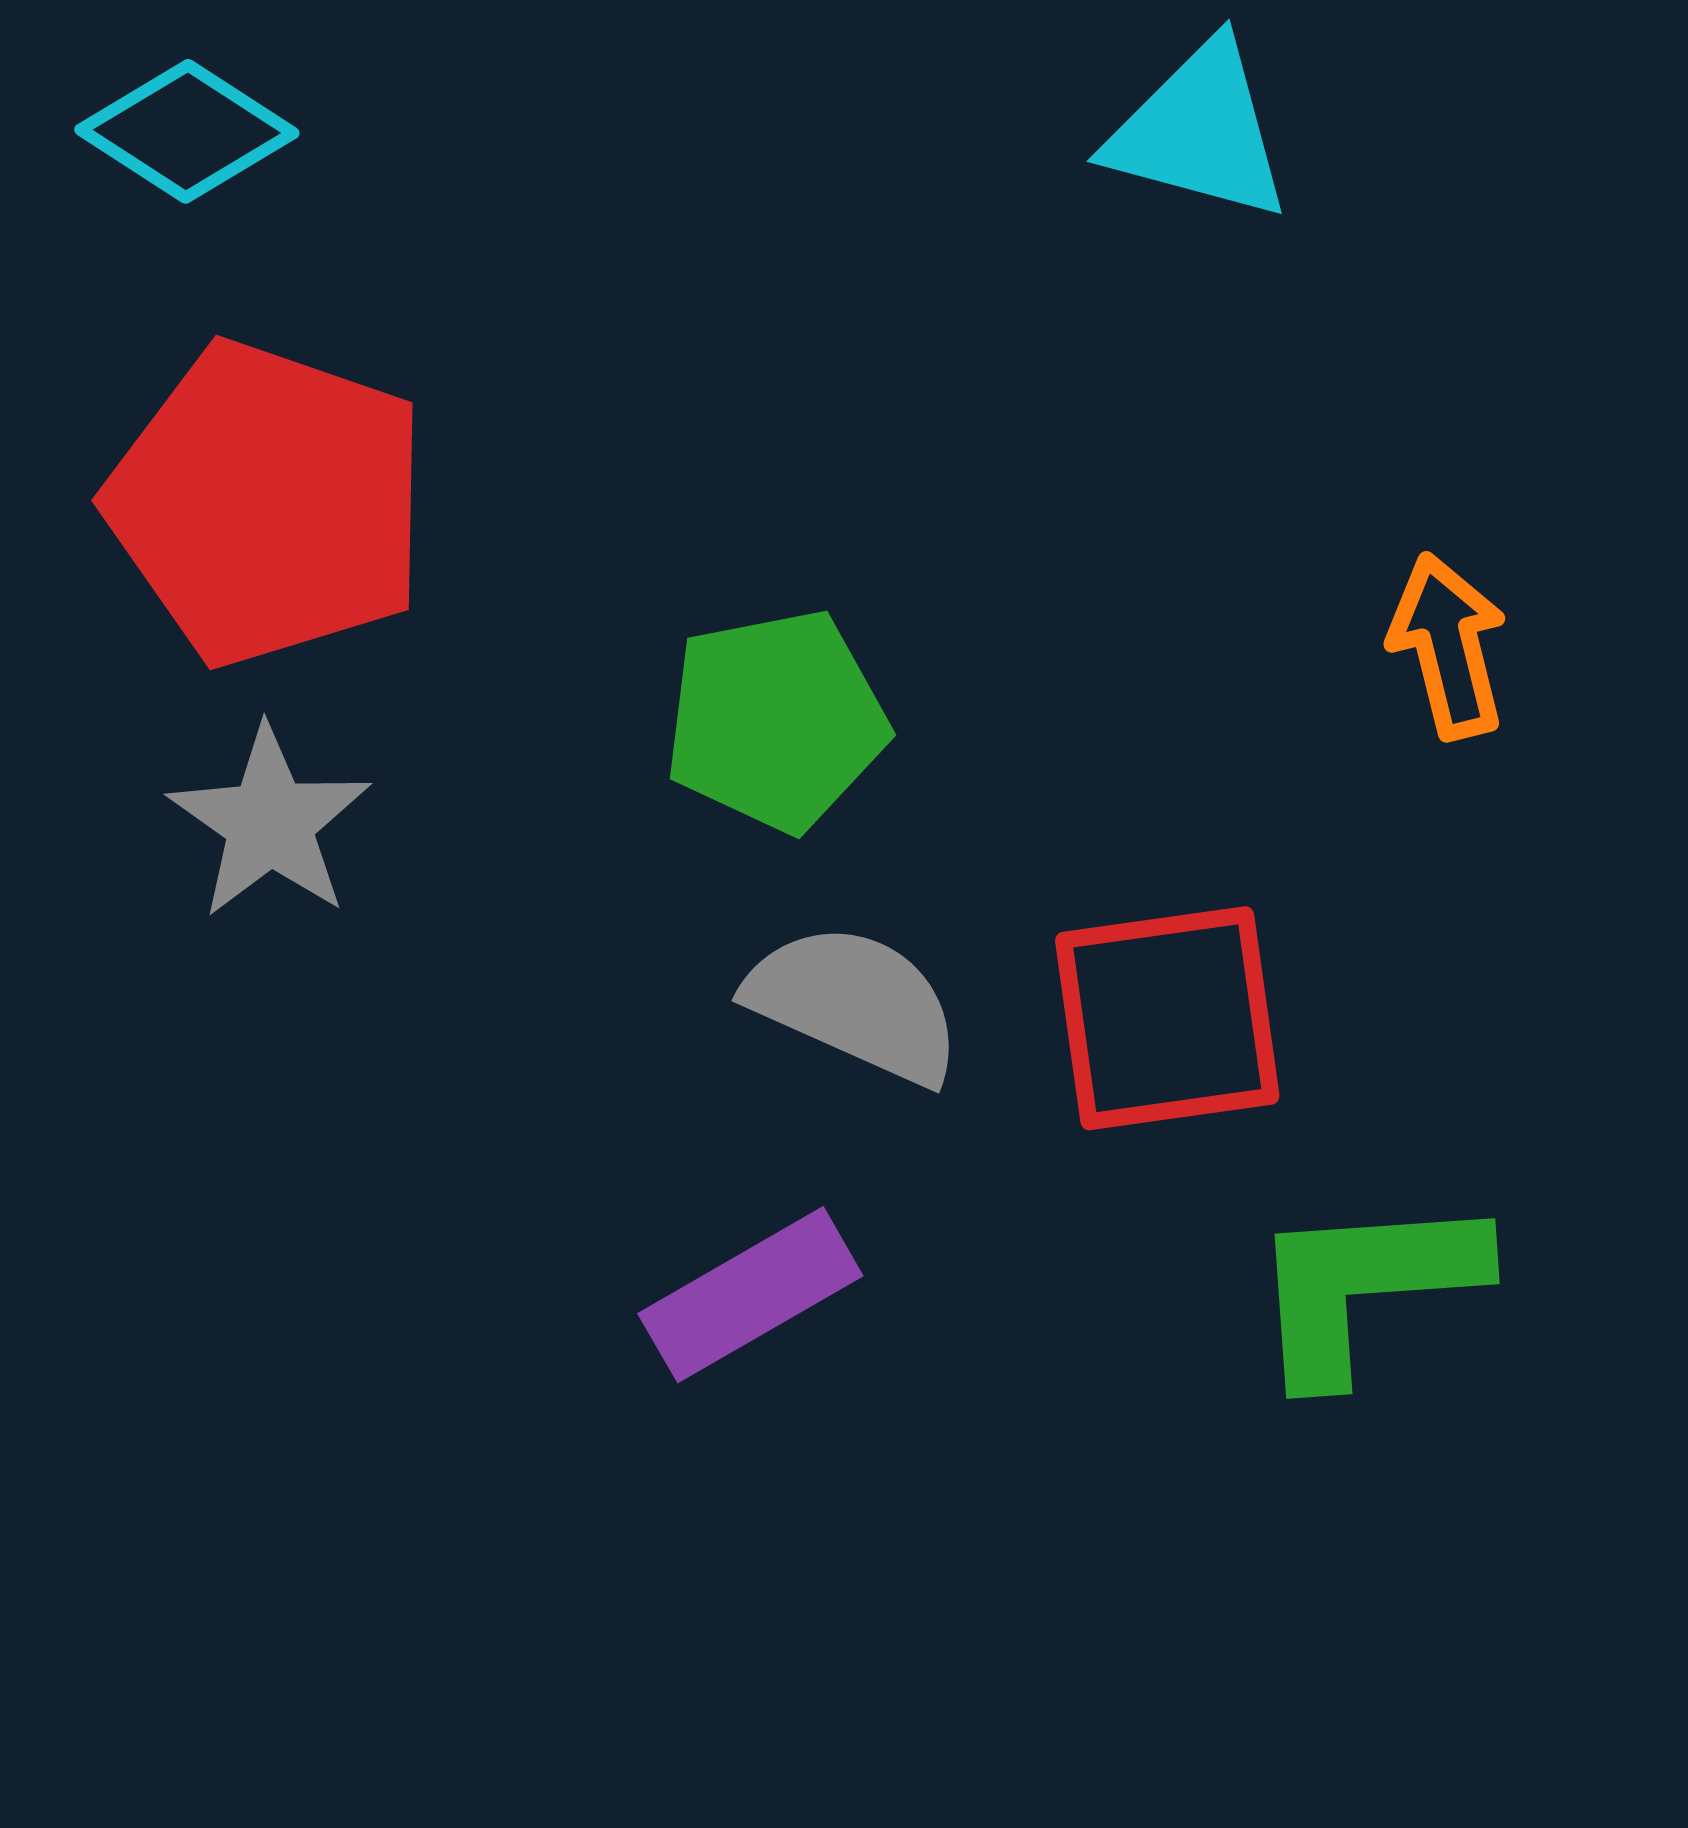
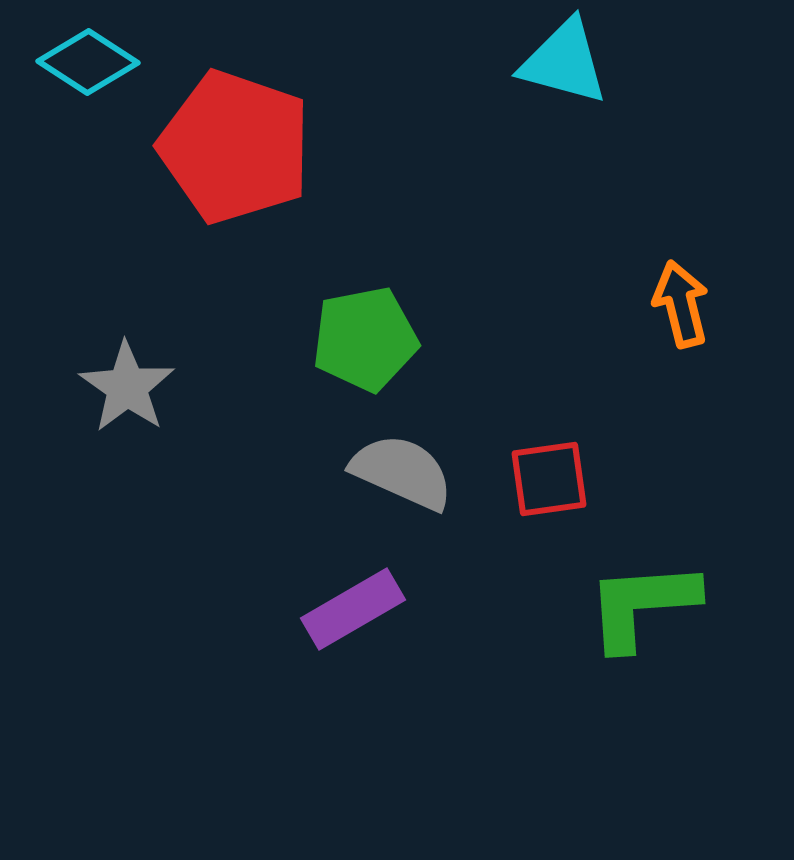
red pentagon: (268, 504) -> (235, 147), moved
red square: (1167, 1018) -> (549, 479), size x0.7

